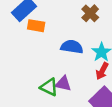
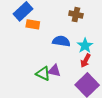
brown cross: (90, 13) -> (76, 15), turned -32

